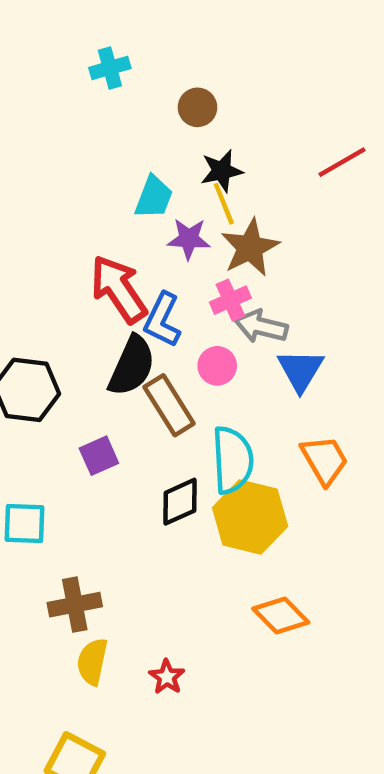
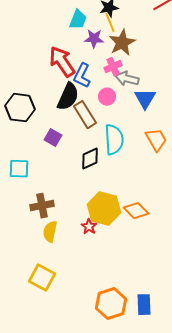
purple square: (99, 456) -> (53, 138), turned -36
yellow hexagon: (250, 517) -> (104, 209), moved
red star: (167, 677) -> (89, 227), moved

